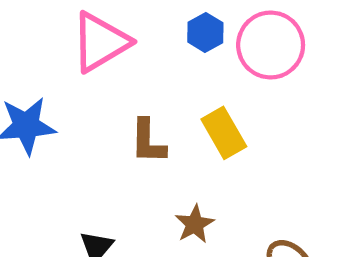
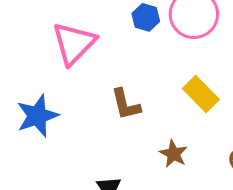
yellow rectangle: (224, 133) -> (201, 94), moved

